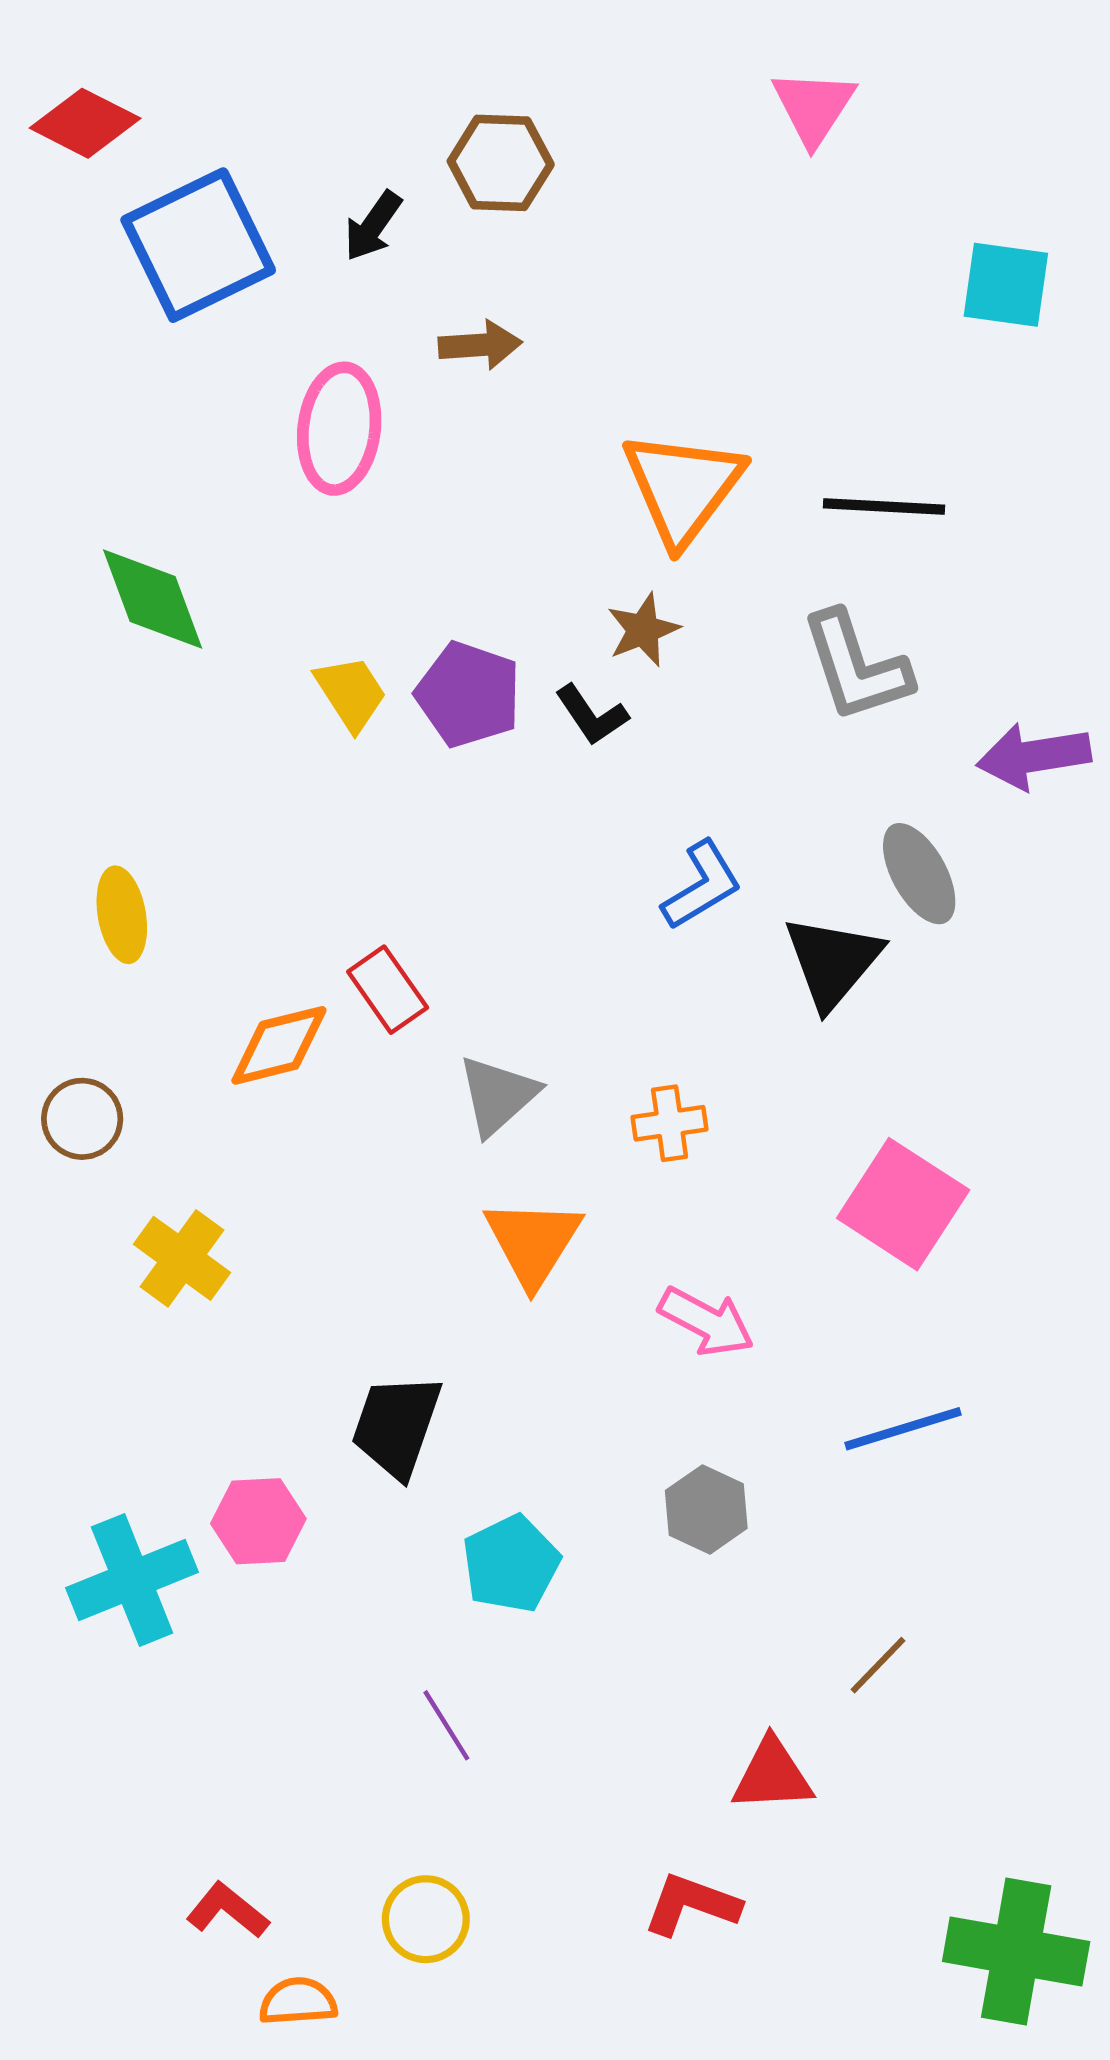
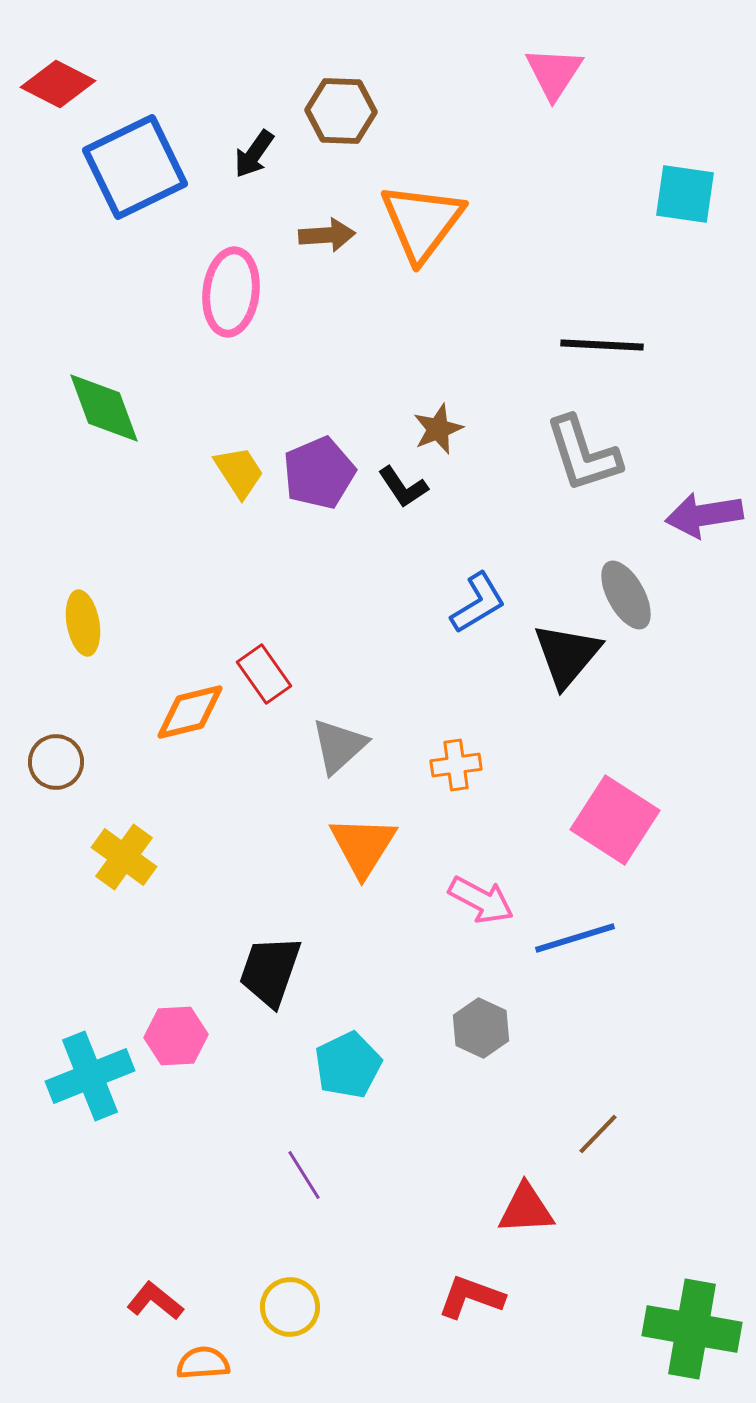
orange triangle: (683, 487) -> (422, 222), moved
purple pentagon: (468, 694) -> (319, 473), turned 30
blue line: (903, 1429) -> (575, 938), moved

